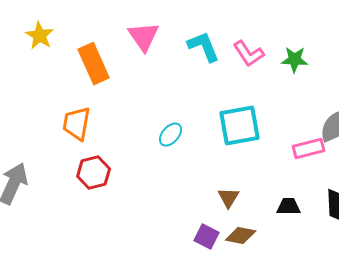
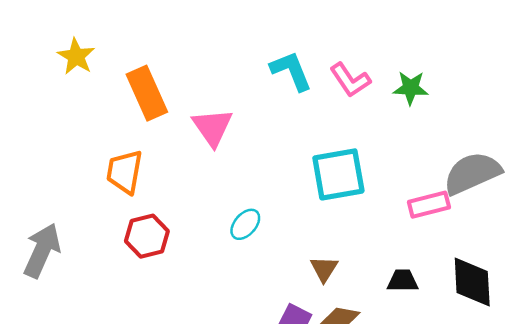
pink triangle: (144, 37) -> (212, 127), moved
cyan ellipse: (171, 135) -> (245, 224), moved

